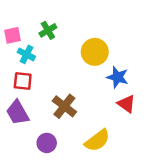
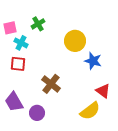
red triangle: (126, 104) -> (103, 91), moved
purple trapezoid: (18, 113) -> (14, 102), moved
yellow semicircle: (97, 140) -> (90, 111), moved

